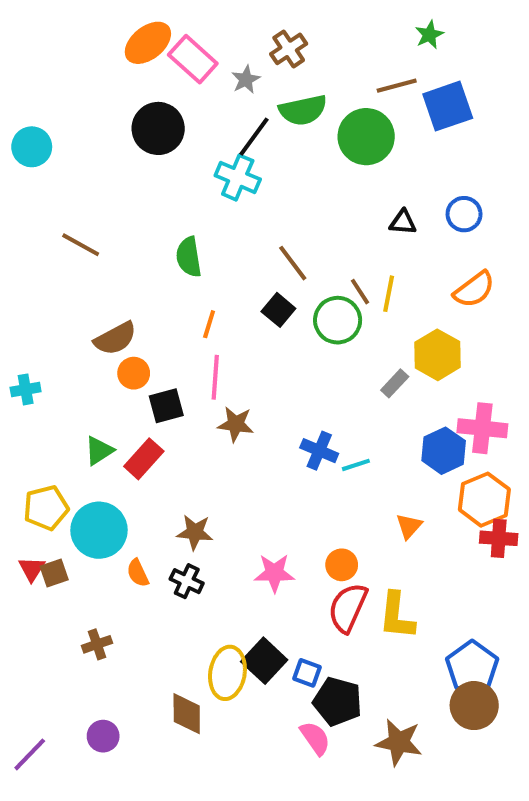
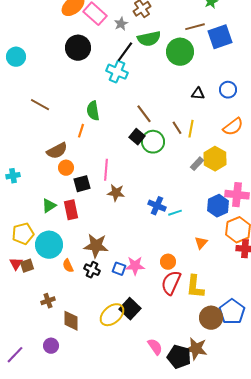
green circle: (338, 320) -> (153, 142), moved
orange line: (209, 324) -> (81, 131), moved
gray rectangle: (395, 383) -> (197, 164), moved
red rectangle: (144, 459) -> (71, 210), turned -54
brown star: (195, 532) -> (96, 246), size x1.4
yellow ellipse: (227, 673) -> (112, 315), turned 40
blue square: (307, 673) -> (119, 269), moved
black pentagon: (338, 701) -> (179, 357), moved
brown circle: (474, 706) -> (211, 318), moved
brown diamond: (187, 714) -> (71, 321), moved

